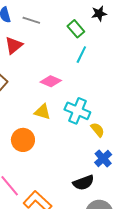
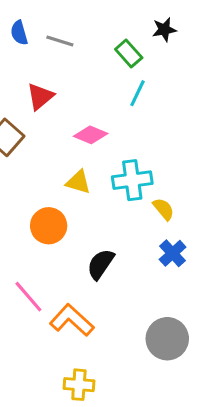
red triangle: (14, 45) -> (40, 96), moved
cyan cross: (77, 111) -> (132, 180), turned -30
black semicircle: (83, 183) -> (101, 264), moved, turned 145

